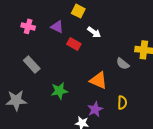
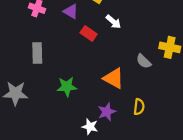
gray rectangle: (32, 65) -> (37, 53), turned 36

